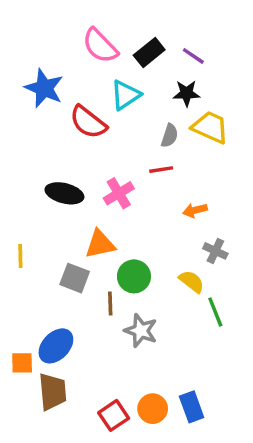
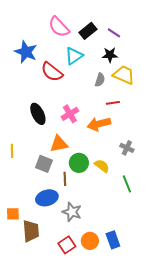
red line: (161, 170) -> (113, 103), moved
black ellipse: (64, 193) -> (38, 114), turned 50
orange arrow: (195, 210) -> (99, 124), moved, size x1.6
yellow semicircle: (192, 281) -> (102, 166), moved
gray star: (141, 331) -> (72, 212), moved
blue ellipse: (56, 346) -> (47, 198), moved, turned 30

